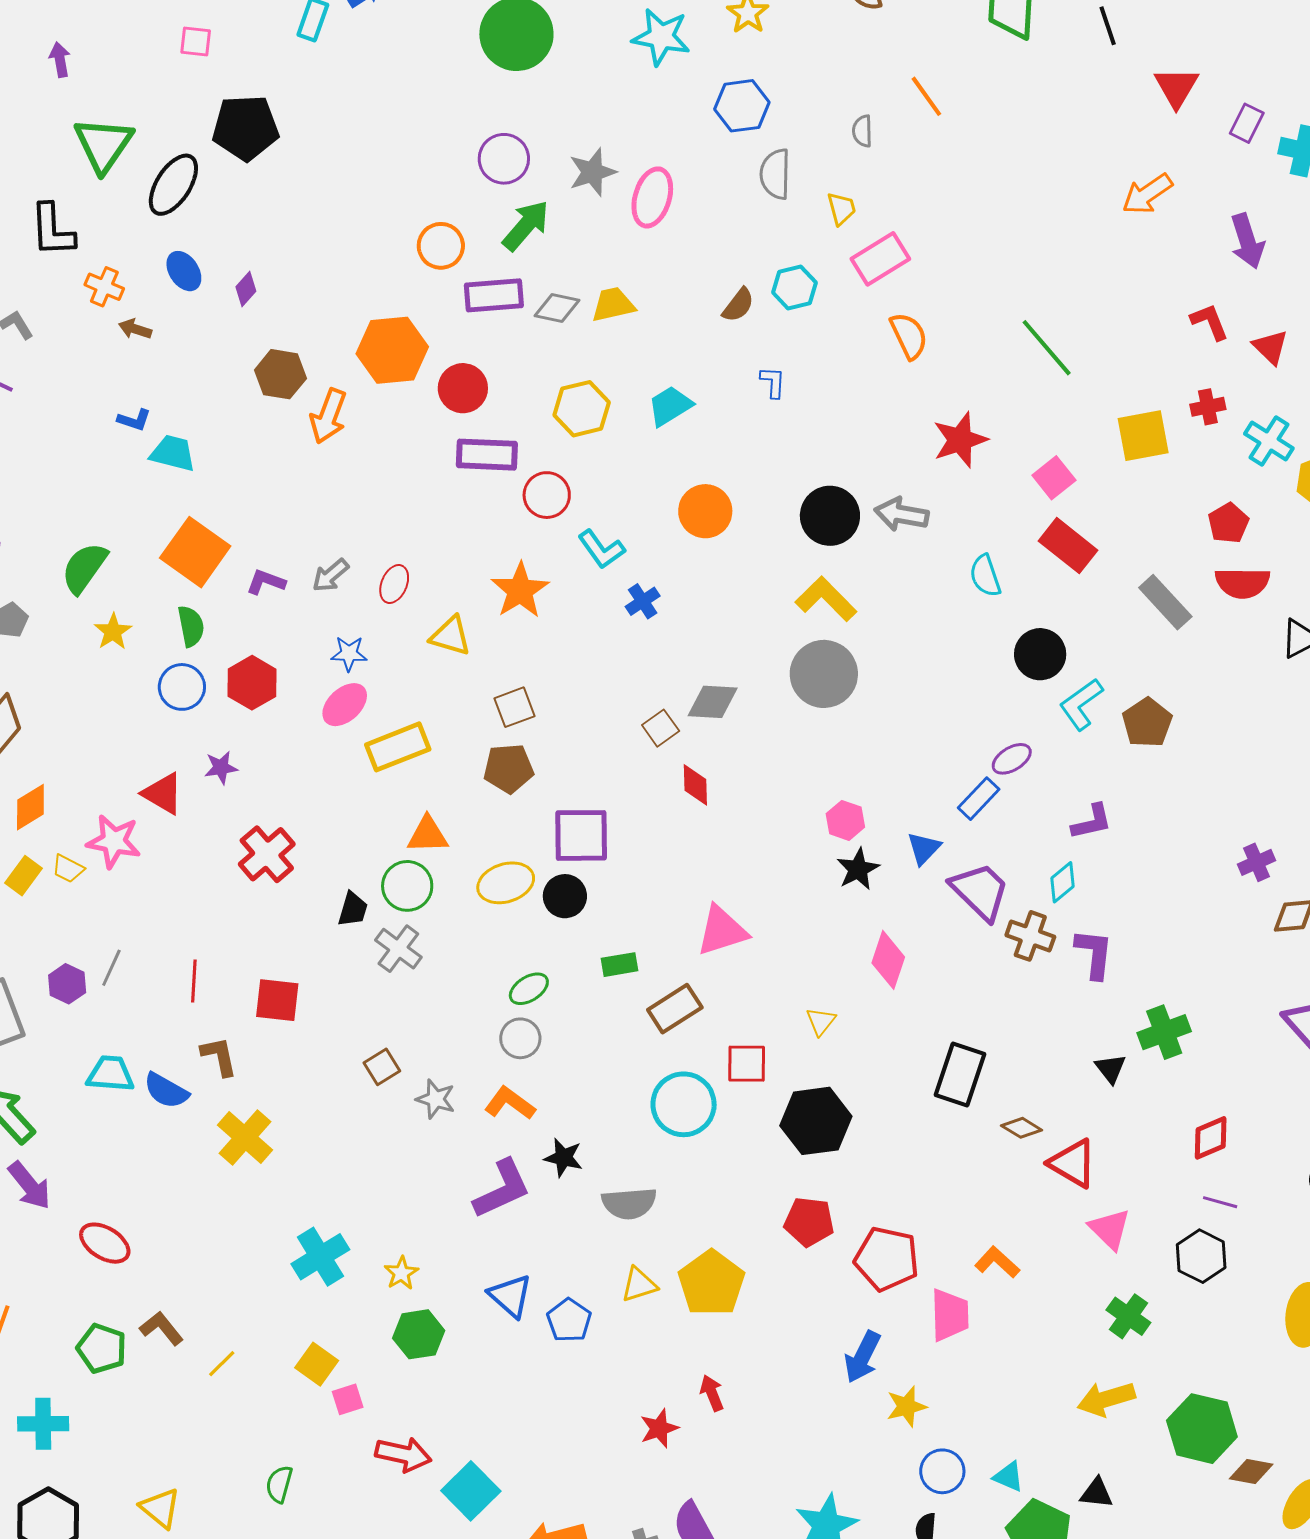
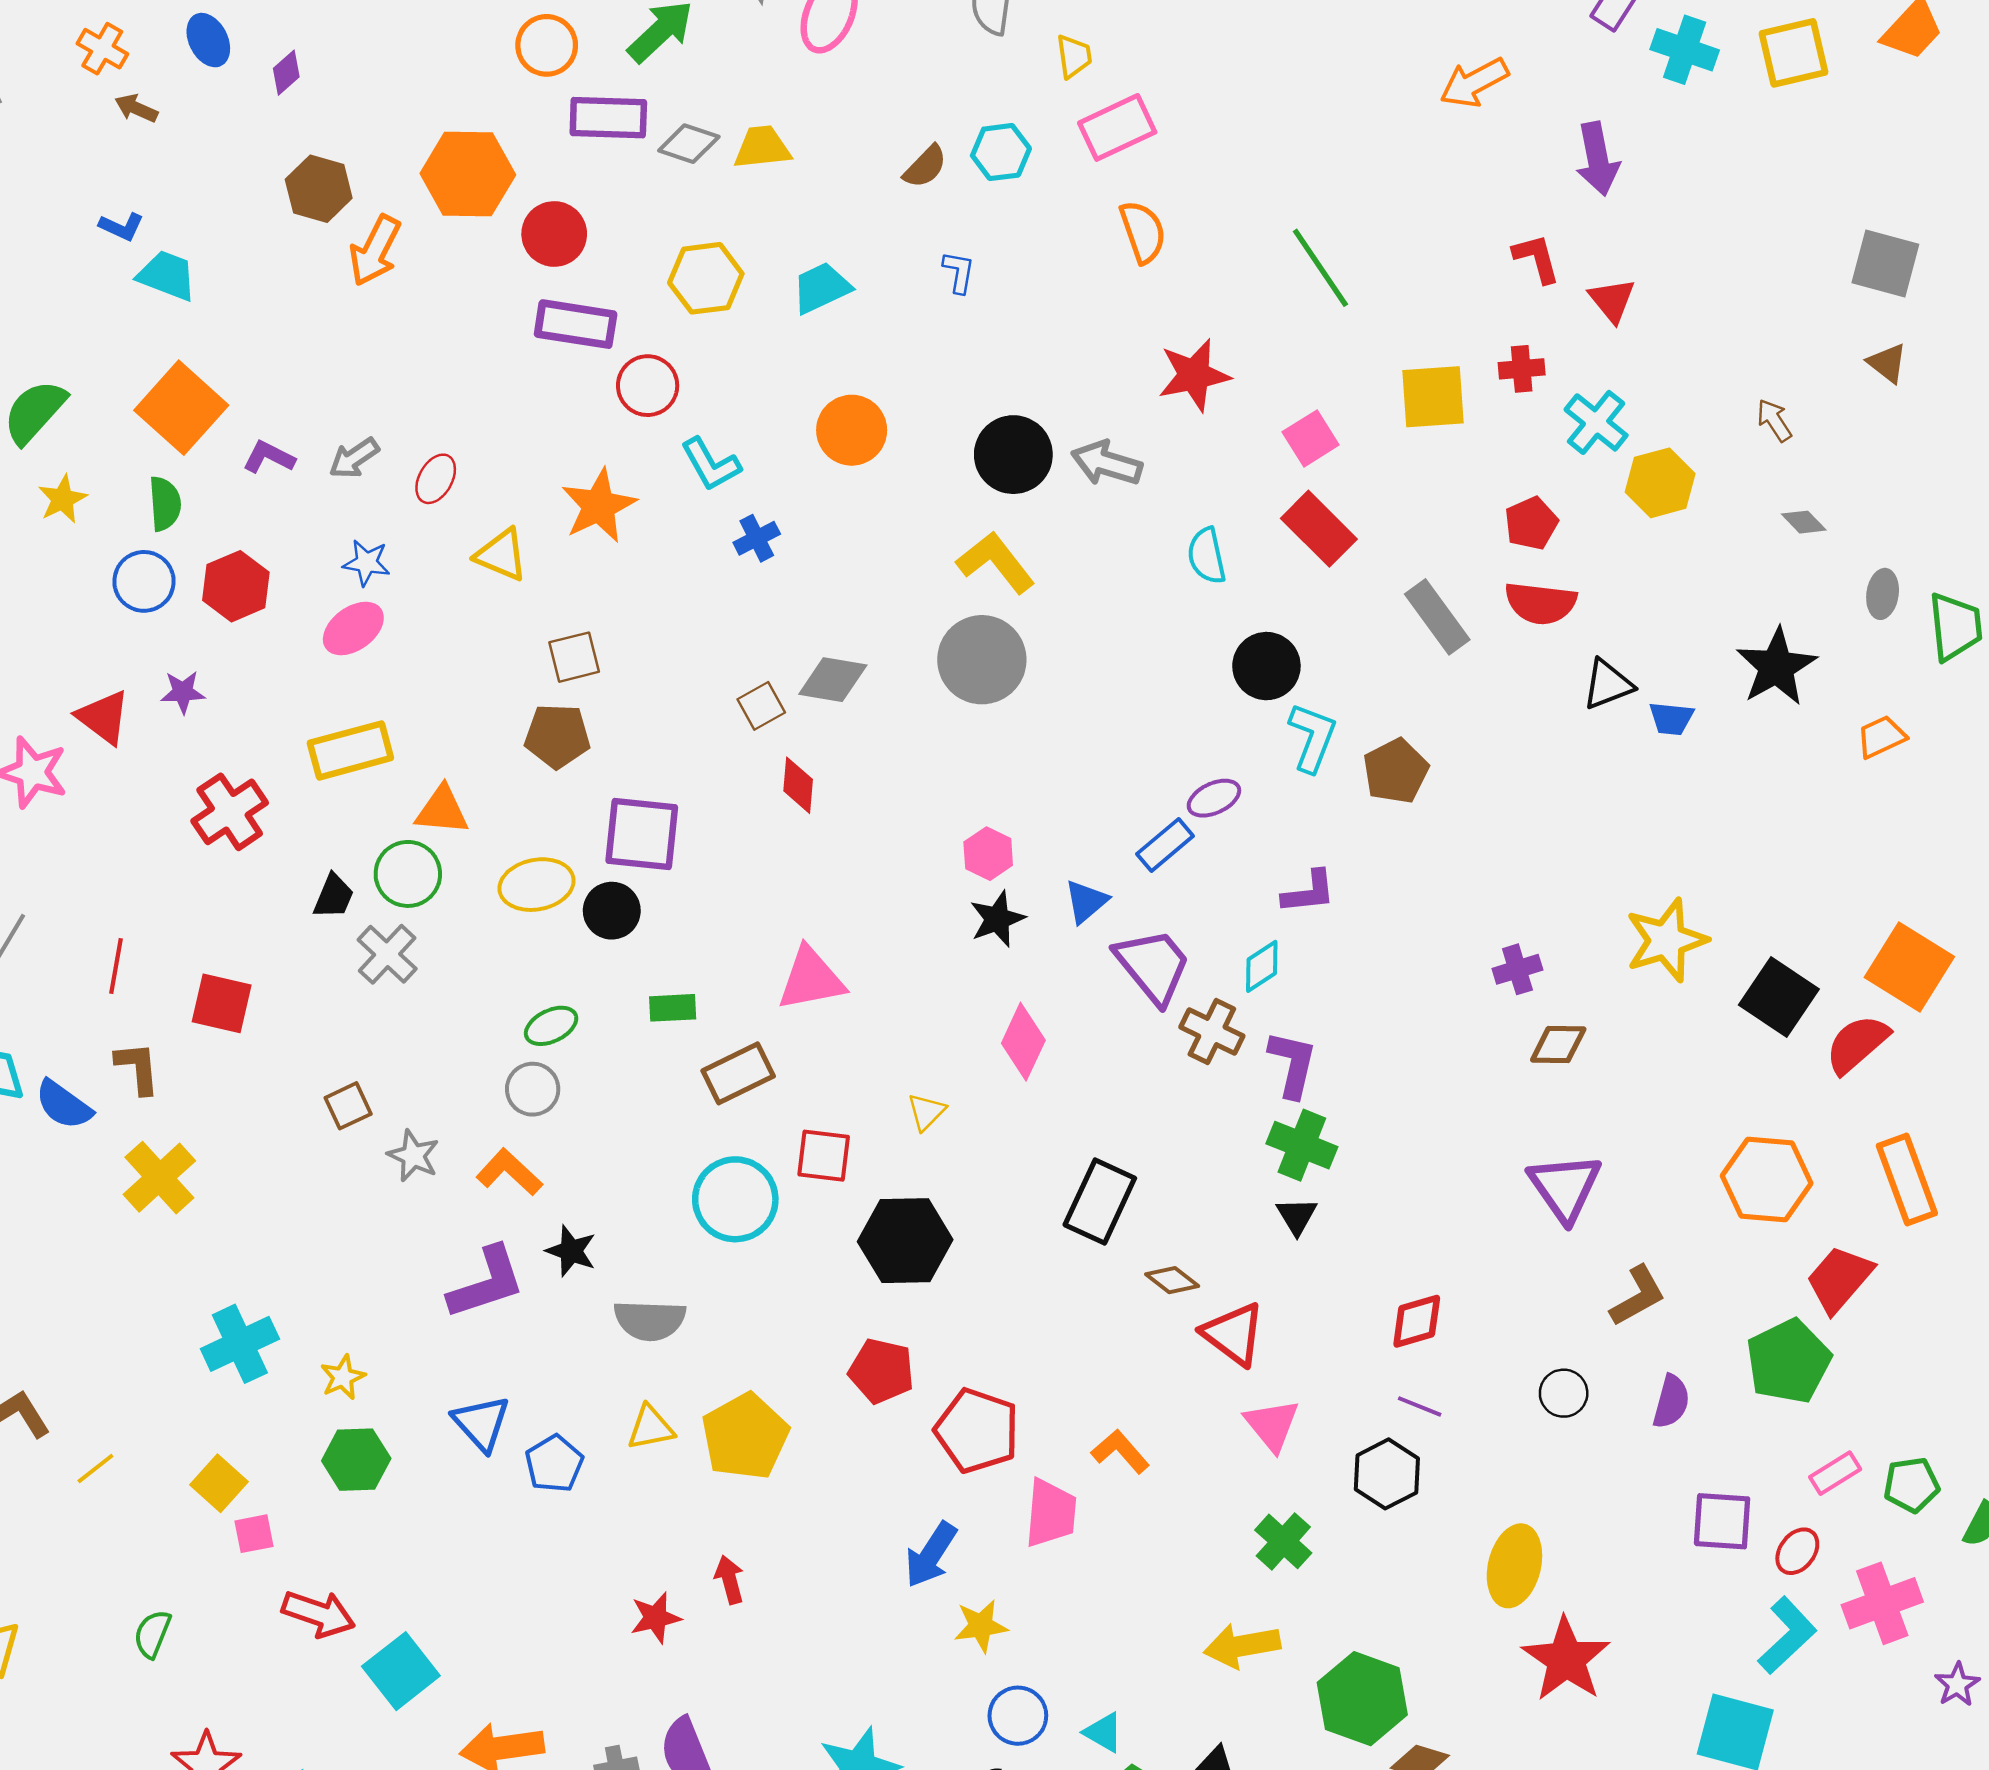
cyan L-shape: (1081, 704) -> (1312, 737), turned 140
yellow rectangle: (398, 747) -> (350, 750), moved
green cross: (1164, 1032) -> (1302, 1145), moved, turned 36

